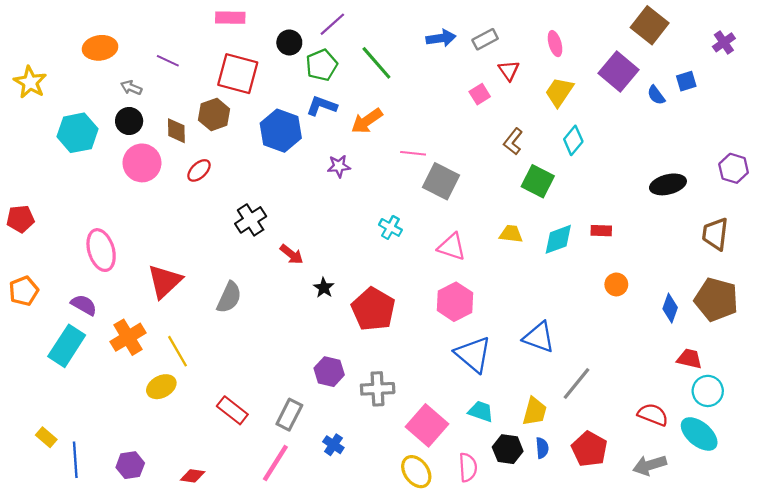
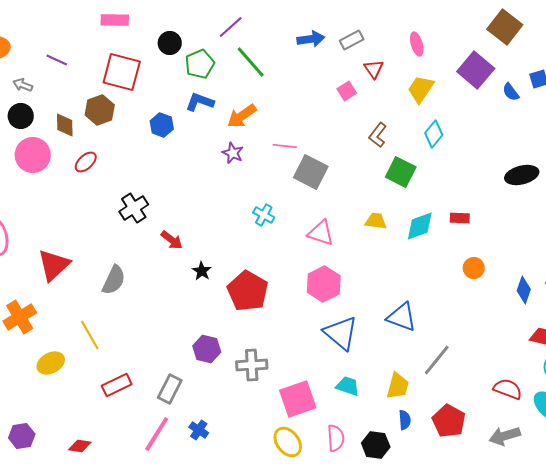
purple line: (332, 24) -> (231, 27), moved
blue hexagon: (281, 131) -> (162, 125), size x0.6
purple star: (339, 166) -> (233, 153), moved, turned 30
yellow line: (177, 351) -> (90, 335), moved
red rectangle: (232, 410) -> (117, 385), turned -64
pink square: (427, 425) -> (298, 399), turned 30
blue cross: (333, 445) -> (199, 430), moved
black hexagon: (508, 449) -> (376, 445), moved

